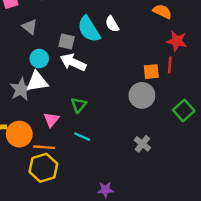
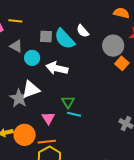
gray square: (67, 42) -> (46, 37), moved
cyan circle: (39, 59) -> (32, 58), moved
orange square: (151, 72) -> (122, 63), turned -32
gray circle: (142, 95) -> (113, 46), moved
cyan line: (82, 137) -> (74, 114), moved

